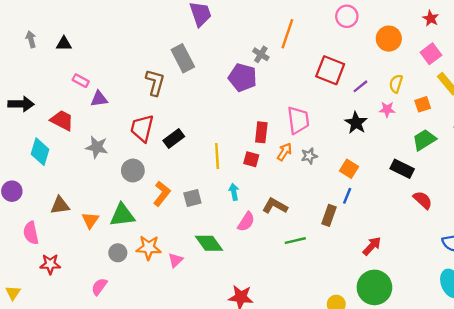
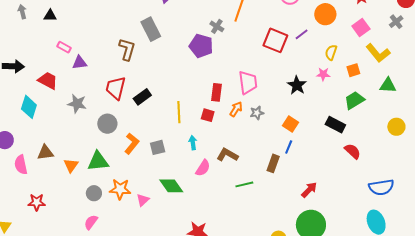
purple line: (360, 86) -> (302, 34), moved
pink semicircle: (31, 233) -> (21, 165), moved
pink semicircle: (99, 287) -> (91, 222), moved

